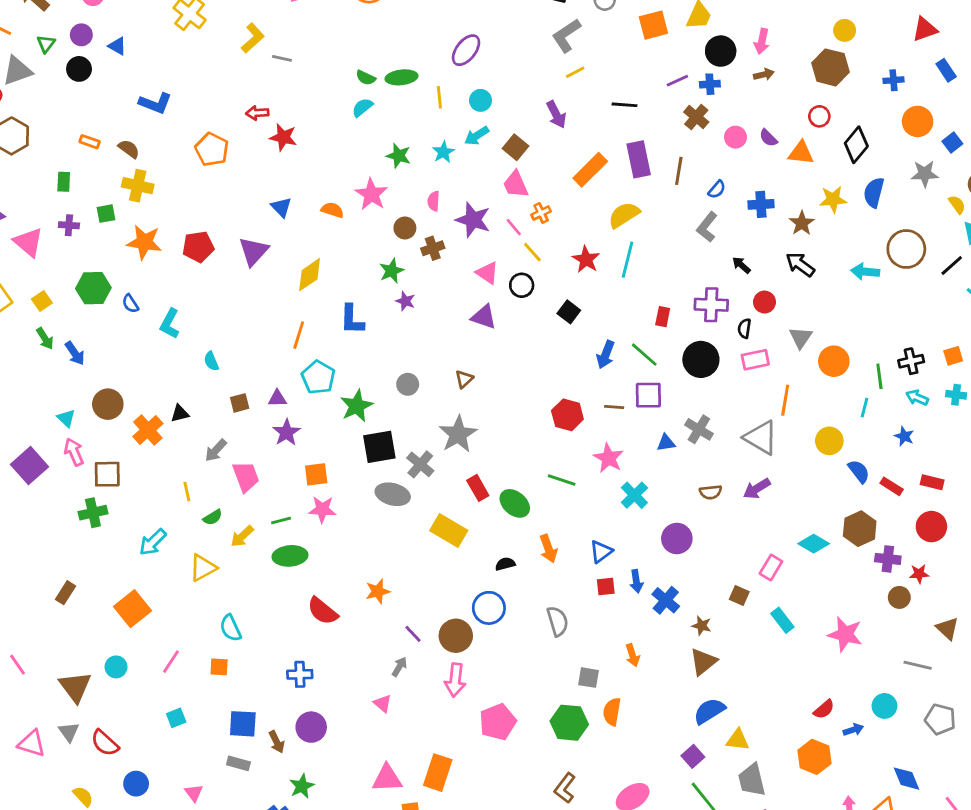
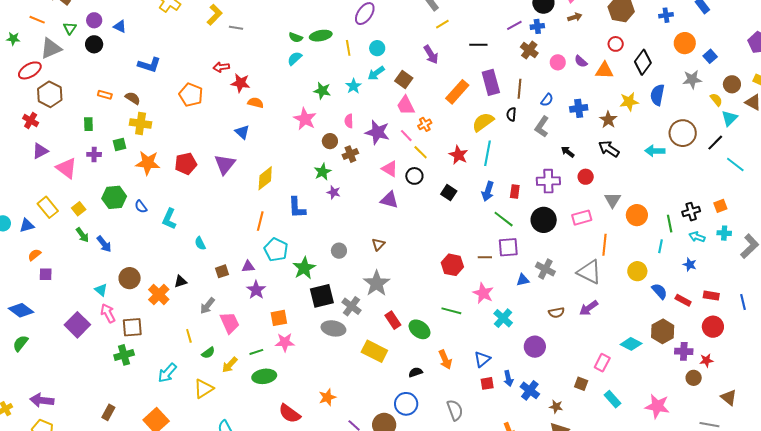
orange semicircle: (332, 210) -> (256, 103), moved
black semicircle: (744, 328) -> (511, 114), moved
blue arrow: (606, 355) -> (488, 191), moved

